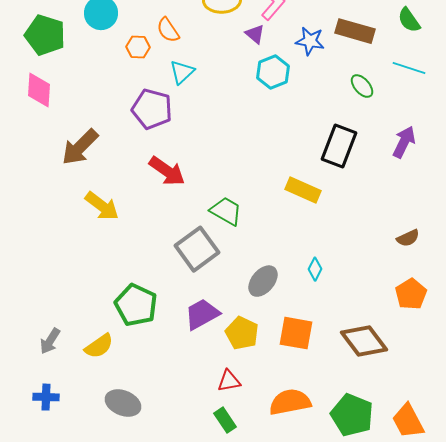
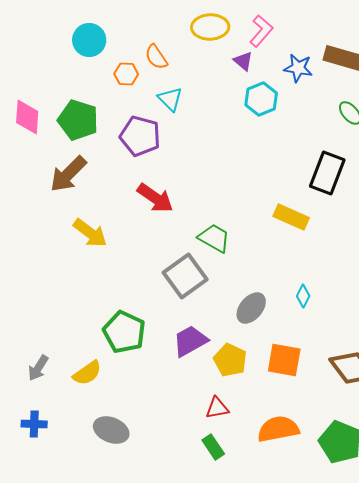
green pentagon: (45, 35) -> (78, 120), moved
cyan triangle: (182, 72) -> (170, 99), turned -32

